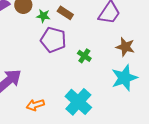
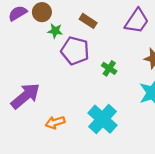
green star: (43, 16) -> (55, 31), moved

